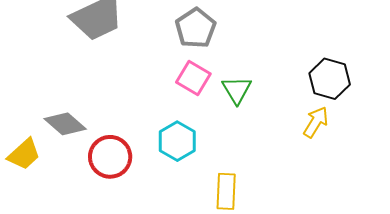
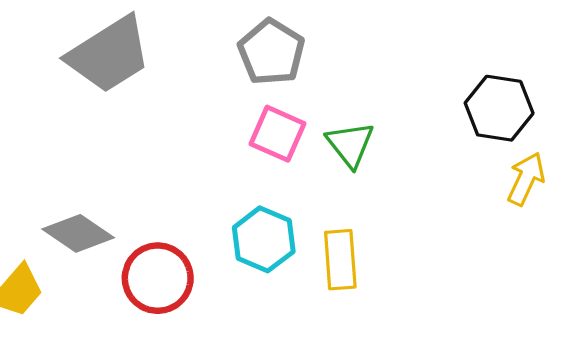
yellow arrow: (316, 122) -> (526, 179), moved
yellow rectangle: (226, 191) -> (340, 260), moved

